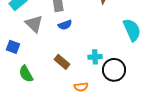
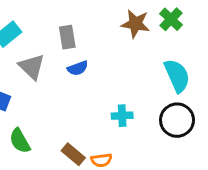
brown rectangle: (62, 62) -> (73, 154), moved
black circle: (114, 70) -> (177, 120), moved

